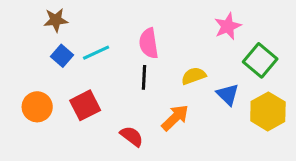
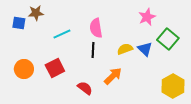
blue square: (62, 56) -> (19, 23), moved, turned -32
blue triangle: (228, 94) -> (145, 49), moved
yellow hexagon: (268, 111) -> (173, 86), moved

